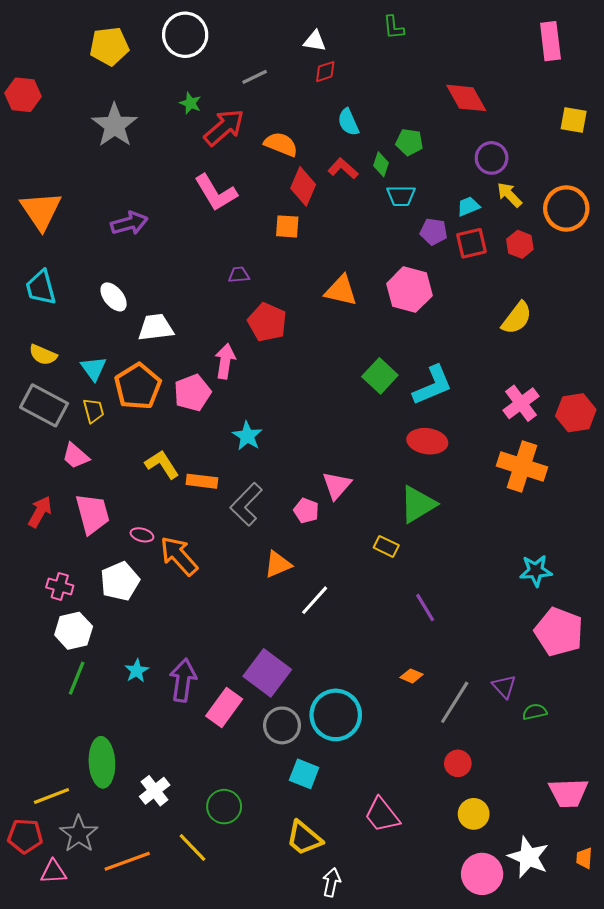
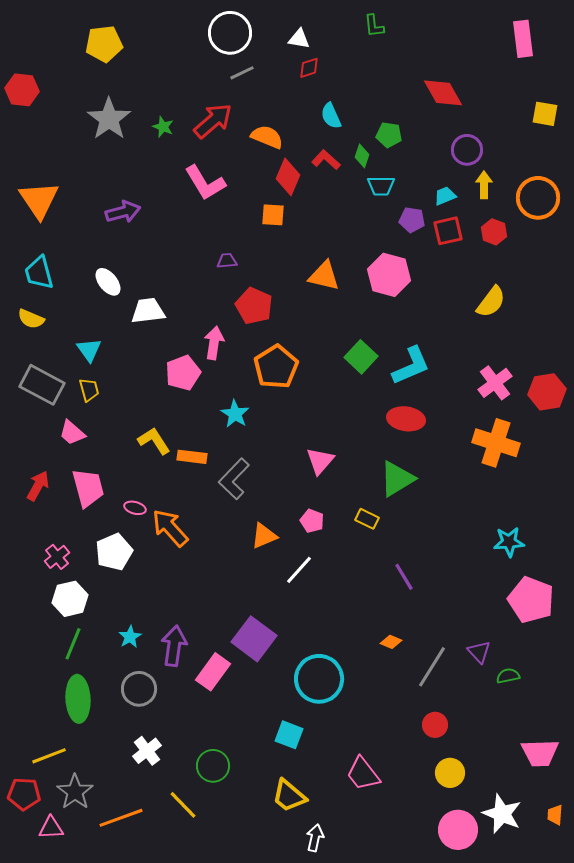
white circle: (185, 35) -> (230, 33), moved
green star: (190, 103) -> (163, 127), moved
yellow arrow: (509, 195) -> (484, 185), turned 44
yellow semicircle: (43, 355) -> (31, 319), moved
orange pentagon: (138, 386) -> (276, 367), moved
pink pentagon: (306, 511) -> (312, 521), moved
pink cross: (60, 586) -> (57, 557), turned 35
gray circle: (282, 725) -> (139, 689), moved
green ellipse: (102, 762) -> (78, 699), moved

